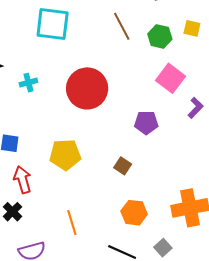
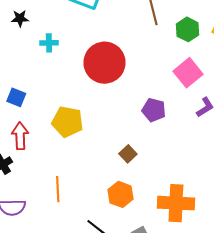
brown square: (123, 166) -> (128, 154), moved

